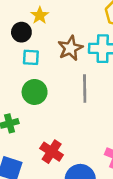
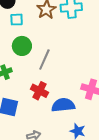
gray line: (85, 89) -> (44, 59), moved, turned 30

